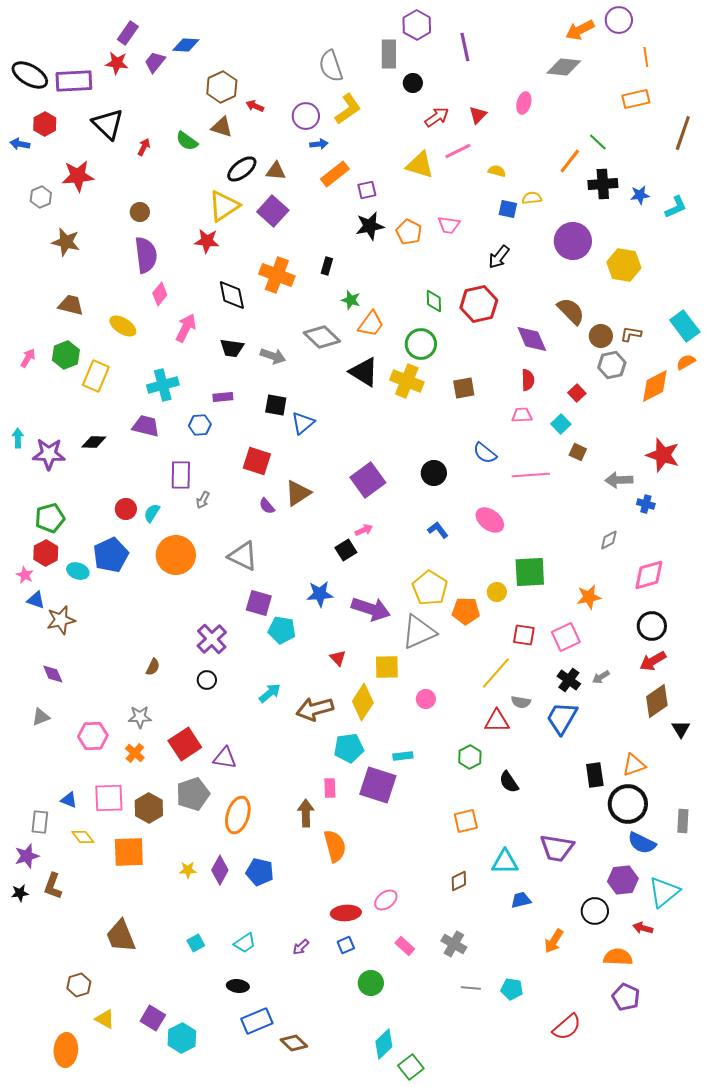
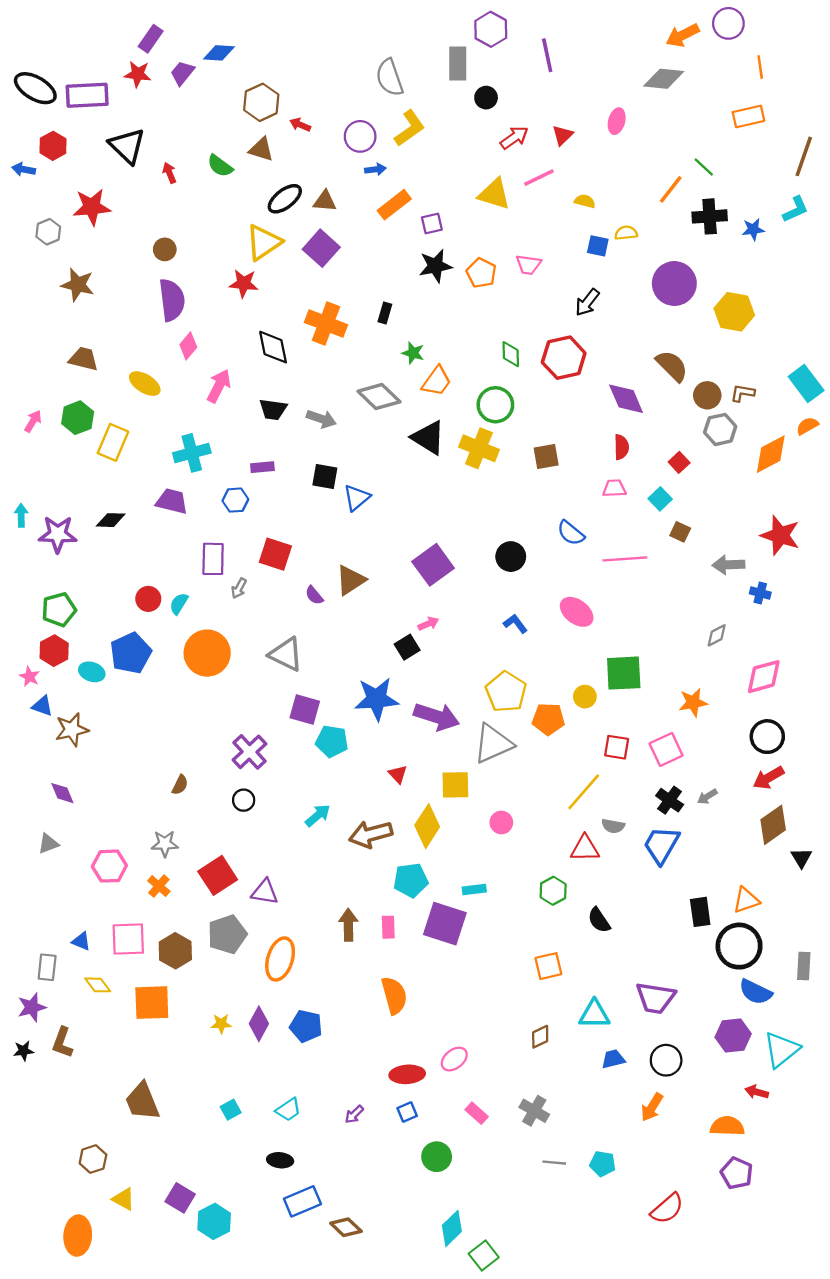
red arrow: (144, 147) -> (169, 173), turned -48
cyan L-shape: (676, 207) -> (796, 209), moved
red square: (257, 461) -> (275, 554), moved
blue star: (320, 594) -> (377, 699), size x1.4
brown arrow: (306, 813) -> (348, 925), moved
black circle: (595, 911) -> (666, 1060), moved

